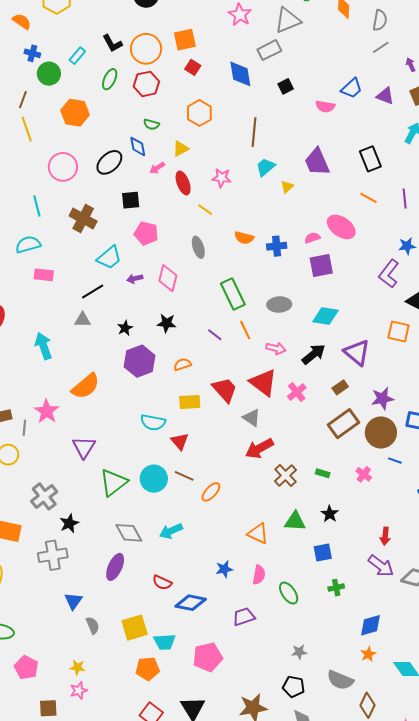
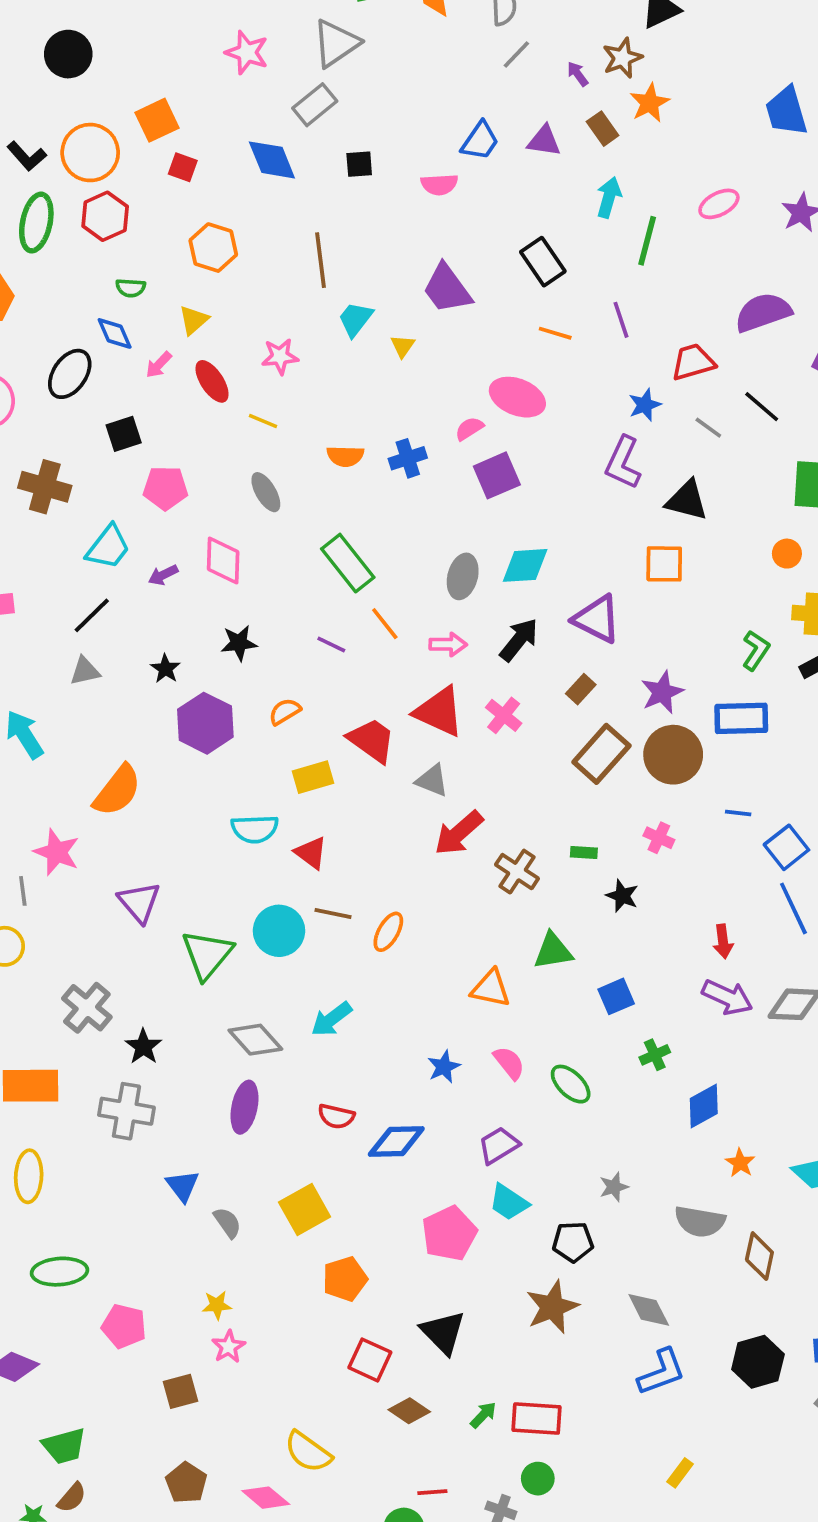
green ellipse: (110, 79) -> (36, 223), size x1.4
black square: (286, 86) -> (359, 164), turned 35
gray ellipse: (279, 305) -> (463, 576), moved, turned -60
blue line: (395, 461) -> (738, 813), moved
black star: (330, 514) -> (622, 896), moved
gray cross: (53, 555) -> (126, 1111), turned 32
pink semicircle: (259, 575) -> (509, 1063), turned -36
blue diamond: (370, 625) -> (704, 1106), moved
cyan trapezoid: (165, 642) -> (509, 1202), moved, turned 50
black pentagon: (294, 687) -> (573, 1242), moved

